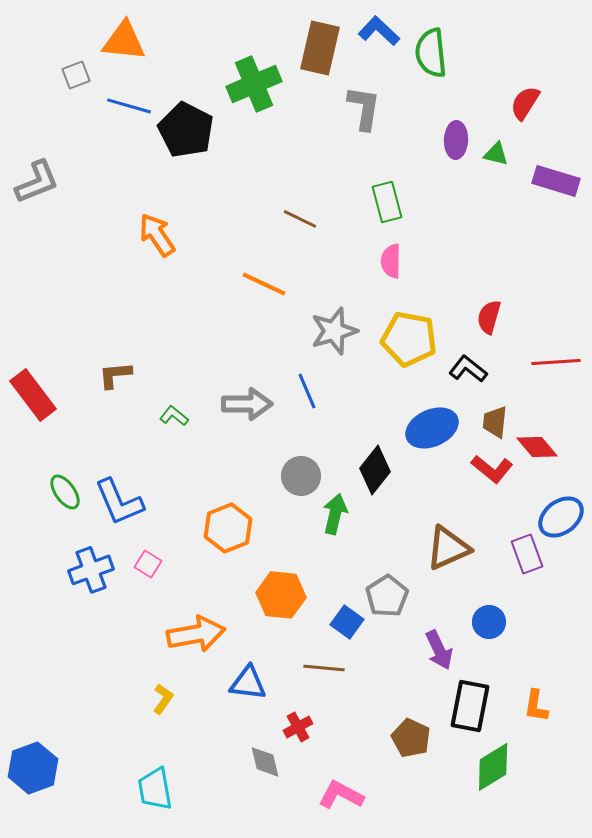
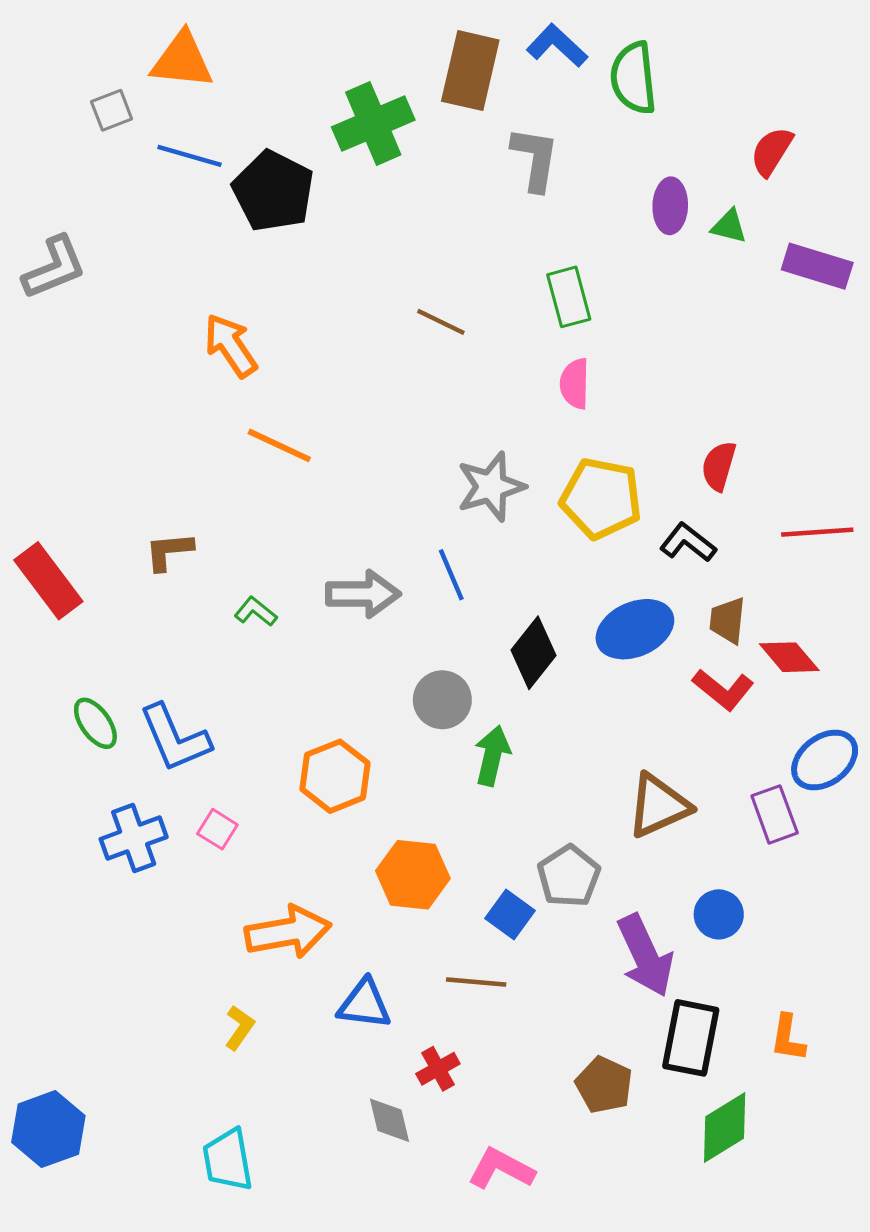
orange line: (264, 284) -> (279, 445), moved
black diamond: (375, 470) -> (533, 653), moved
purple arrow: (439, 650) -> (645, 956), size x1.4

